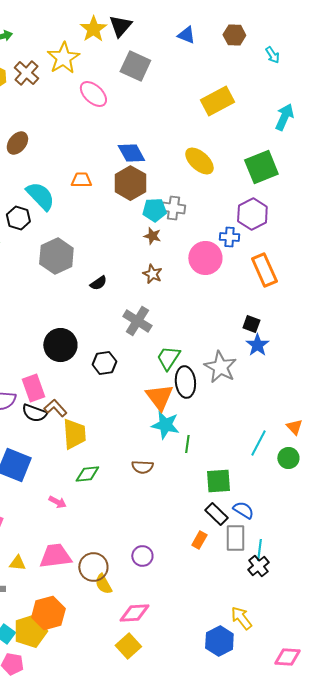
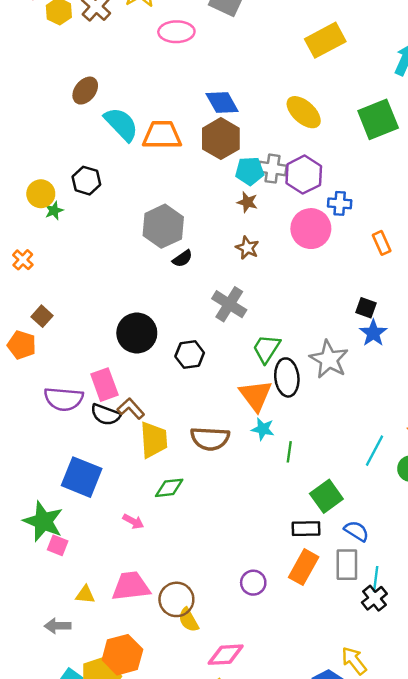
pink ellipse: (93, 94) -> (176, 32), turned -44
orange trapezoid: (81, 180) -> (162, 135), size x1.6
cyan semicircle: (40, 196) -> (121, 124), moved
purple hexagon: (252, 214) -> (304, 175), moved
gray hexagon: (56, 256) -> (163, 226), moved
orange rectangle: (264, 270) -> (382, 243), size x0.6
cyan star: (165, 425) -> (263, 429), size x0.7
brown semicircle: (142, 467) -> (210, 439), moved, size x1.5
green square: (218, 481) -> (326, 496), turned -32
black rectangle: (216, 514) -> (306, 529), moved, turned -45
orange rectangle: (199, 540) -> (304, 567), size x1.6
purple circle: (142, 556) -> (253, 583), moved

